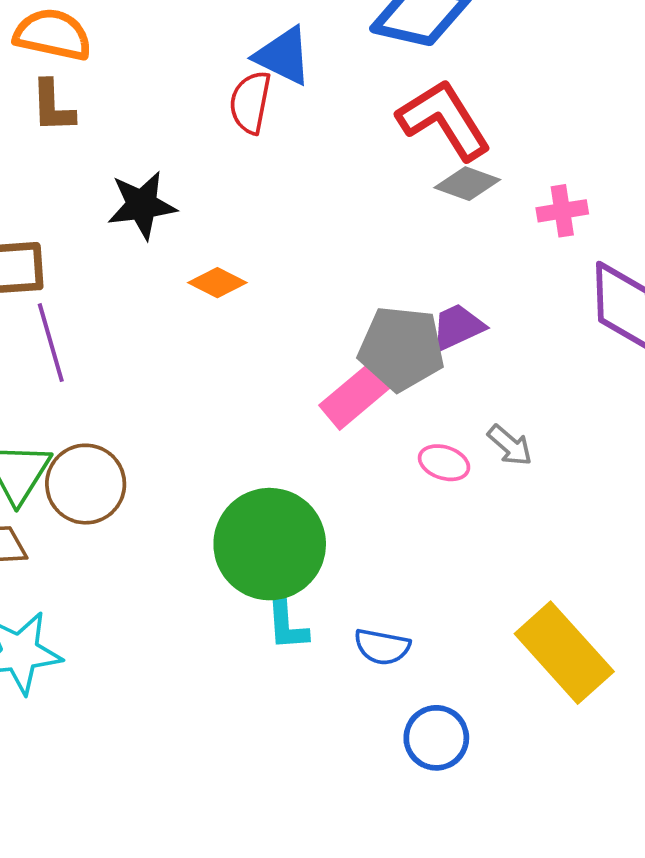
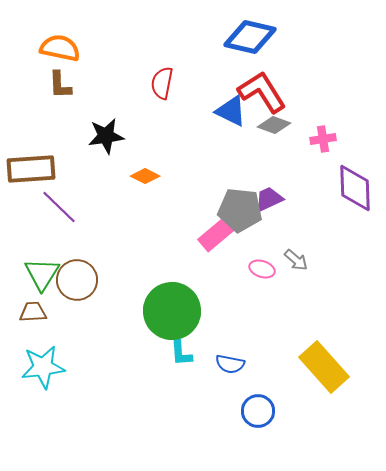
blue triangle: (283, 56) -> (231, 111), moved
purple line: (51, 343) -> (59, 207), turned -30

